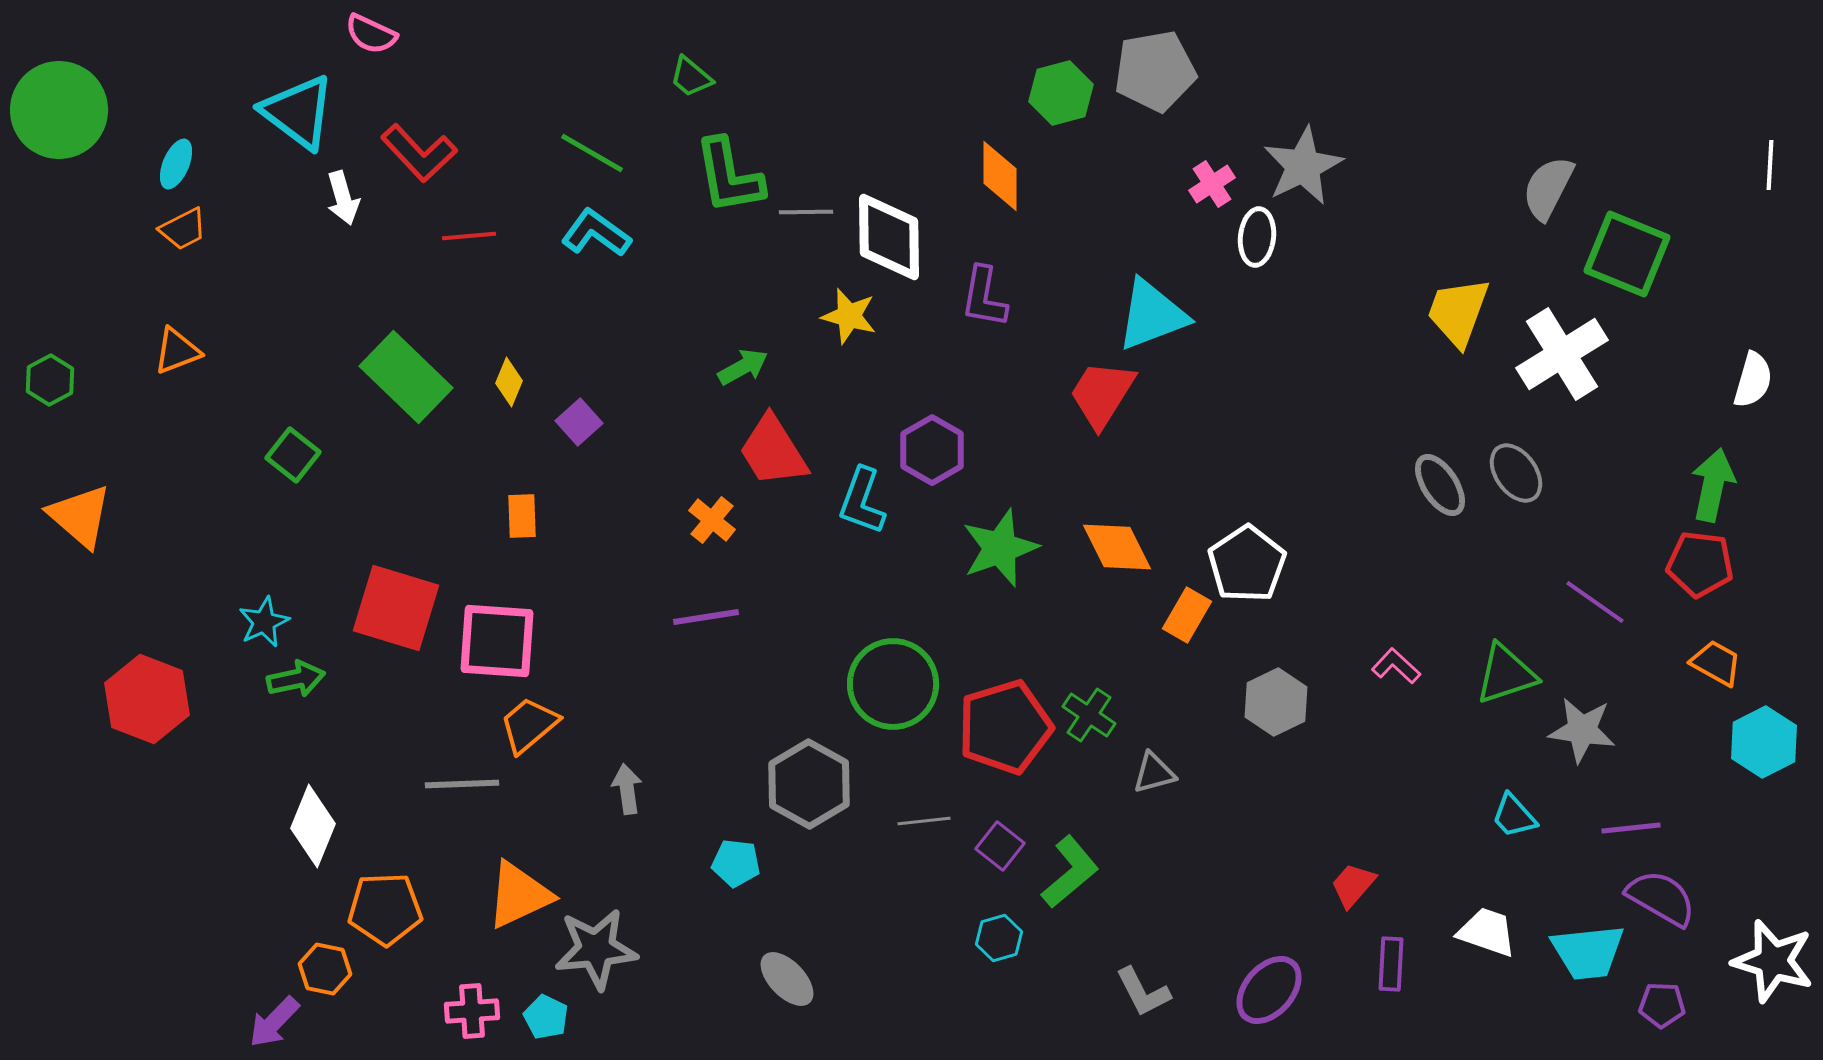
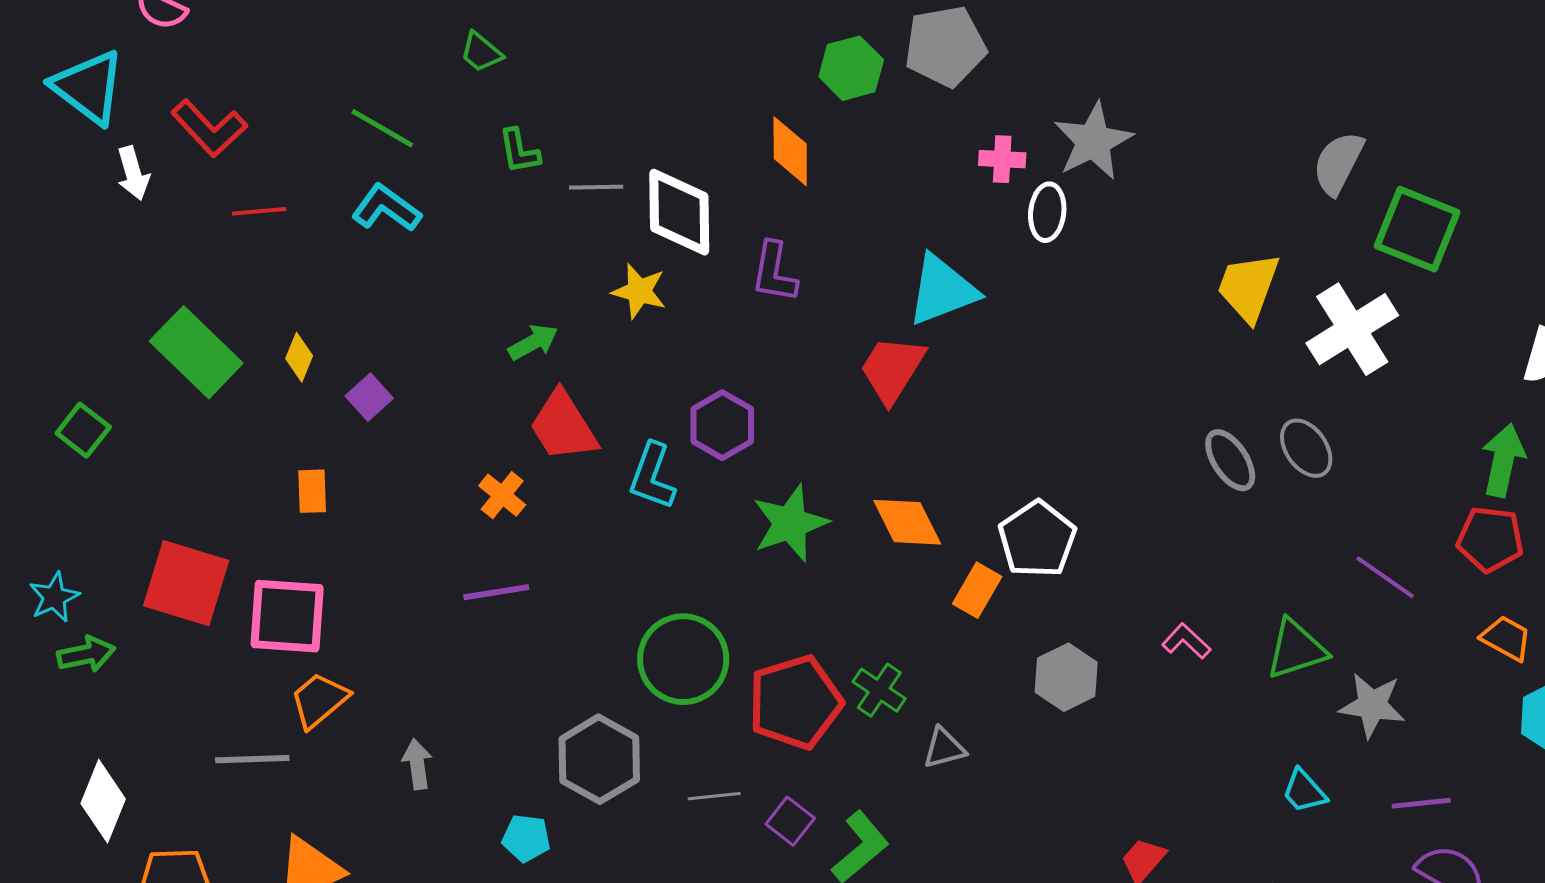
green L-shape: (729, 176) -> (519, 151), size x0.6
pink cross: (1212, 184) -> (1002, 159), turned 36

